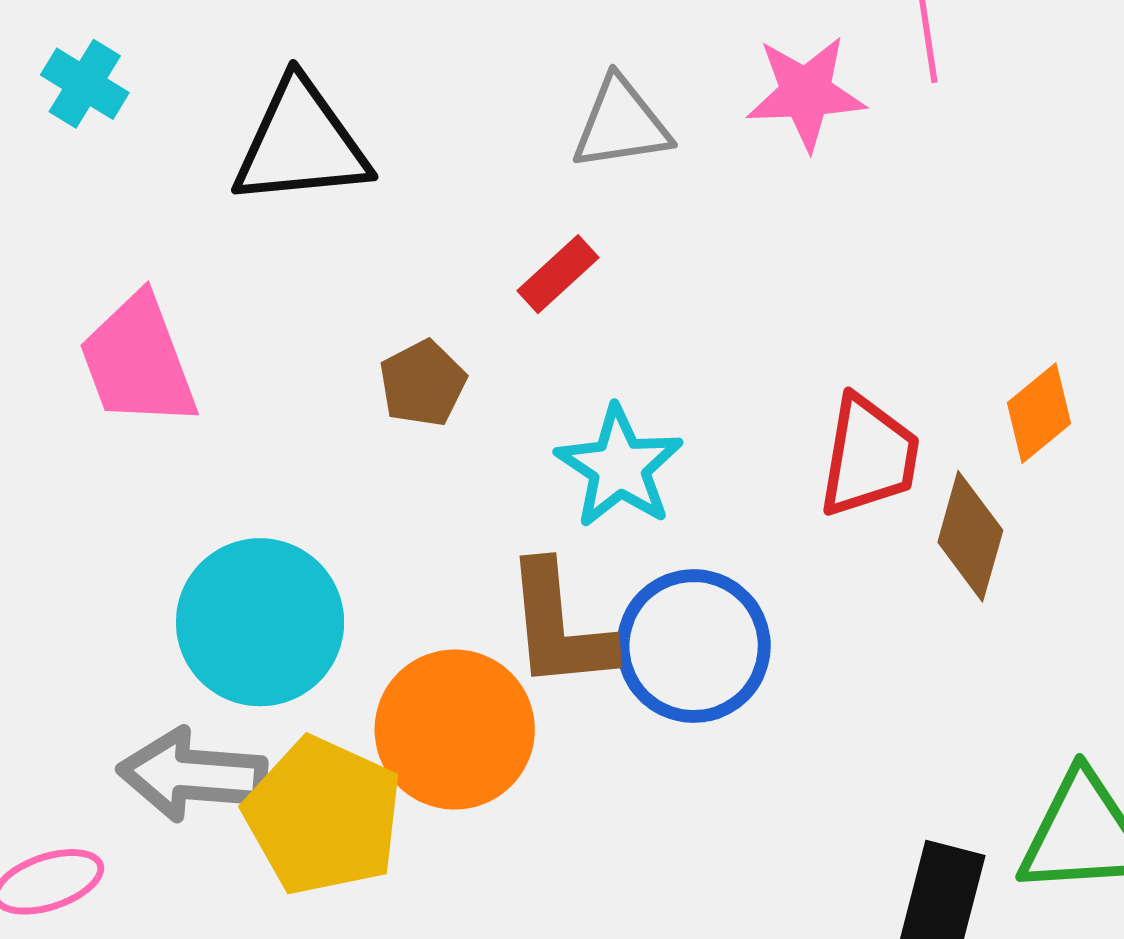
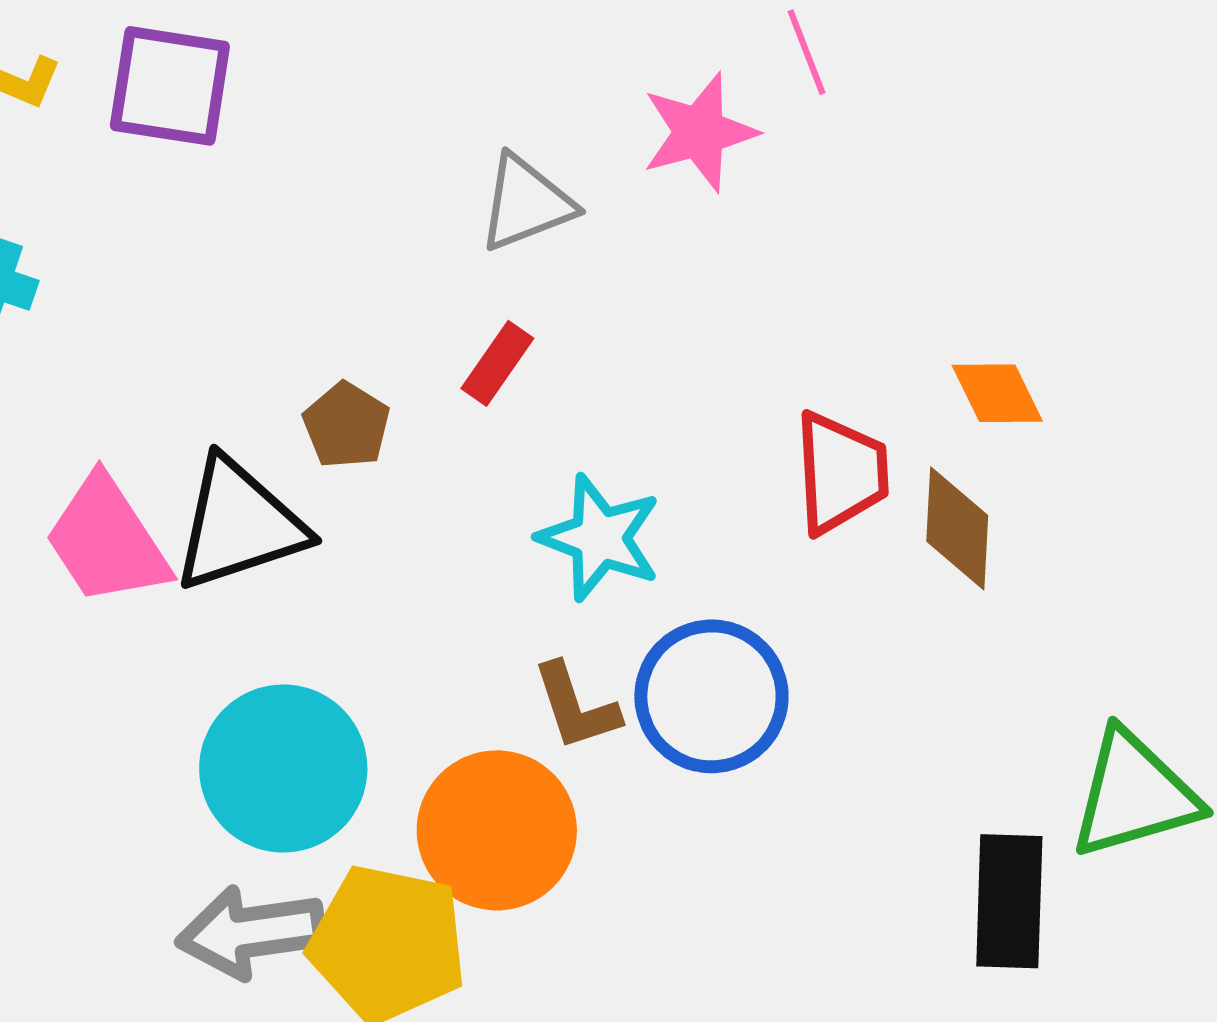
black triangle: (301, 143) -> (239, 524), moved
brown pentagon: (423, 383) -> (346, 425), moved
orange diamond: (1039, 413) -> (997, 393), turned -64
brown L-shape: (559, 626) -> (576, 707), size x0.7

